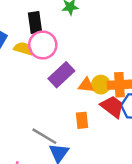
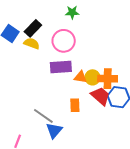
black rectangle: (35, 22) -> (33, 28), moved, turned 48
pink circle: (43, 45) -> (64, 41), moved
purple rectangle: (61, 75) -> (61, 67), turned 35

